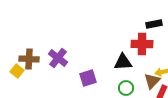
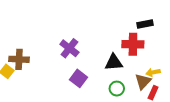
purple cross: (58, 58) -> (69, 48), moved
purple square: (88, 78) -> (78, 78), turned -36

